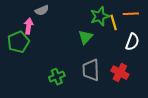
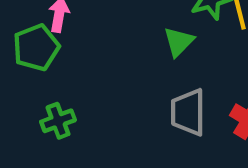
green cross: (57, 77) -> (58, 121), moved

